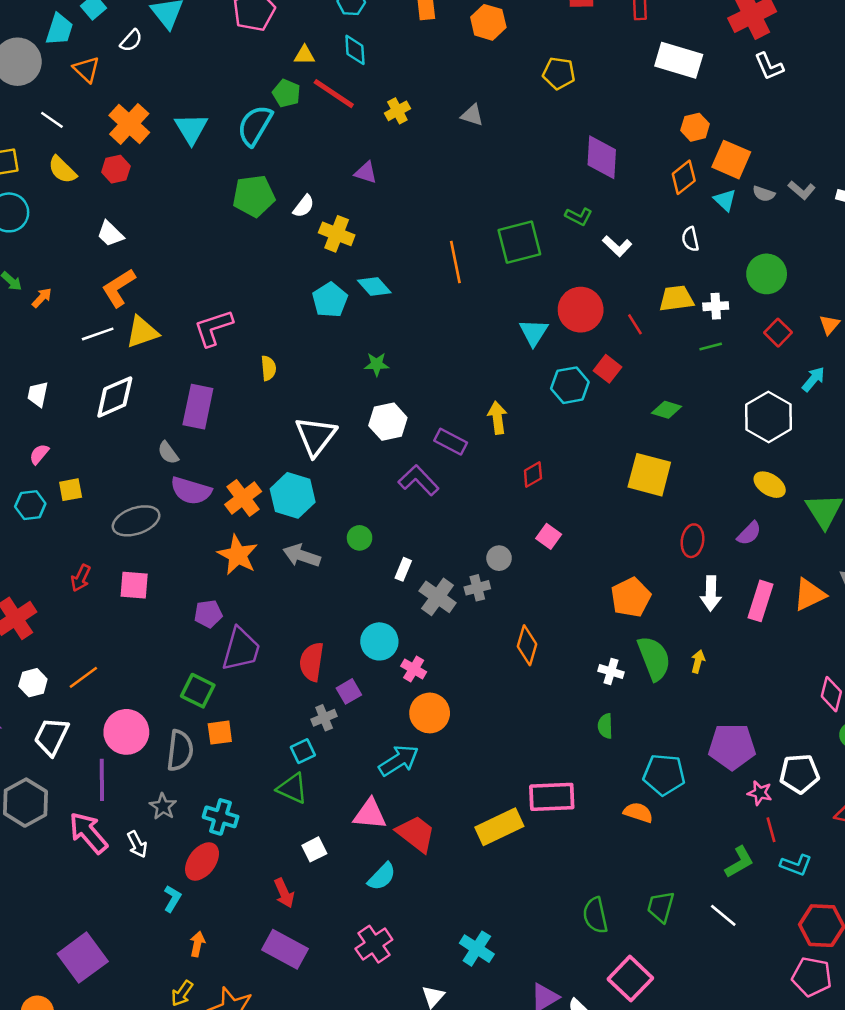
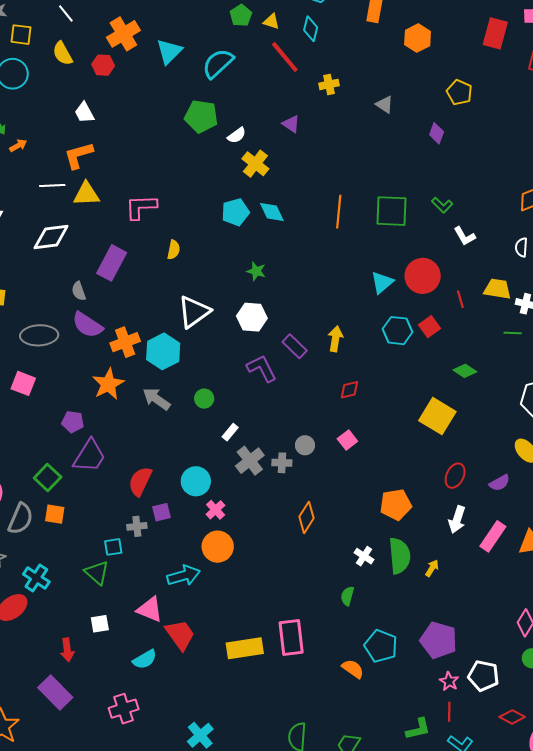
green pentagon: (286, 93) -> (241, 15), moved
purple diamond: (602, 157) -> (437, 133), moved, size x0.6
pink rectangle: (552, 797) -> (291, 637), turned 69

